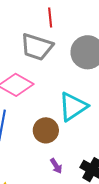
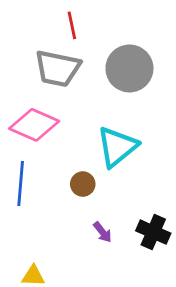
brown circle: (46, 130) -> (83, 184), size x0.7

